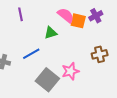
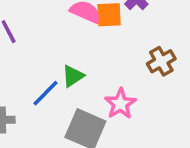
green triangle: (51, 33) -> (73, 76), moved

